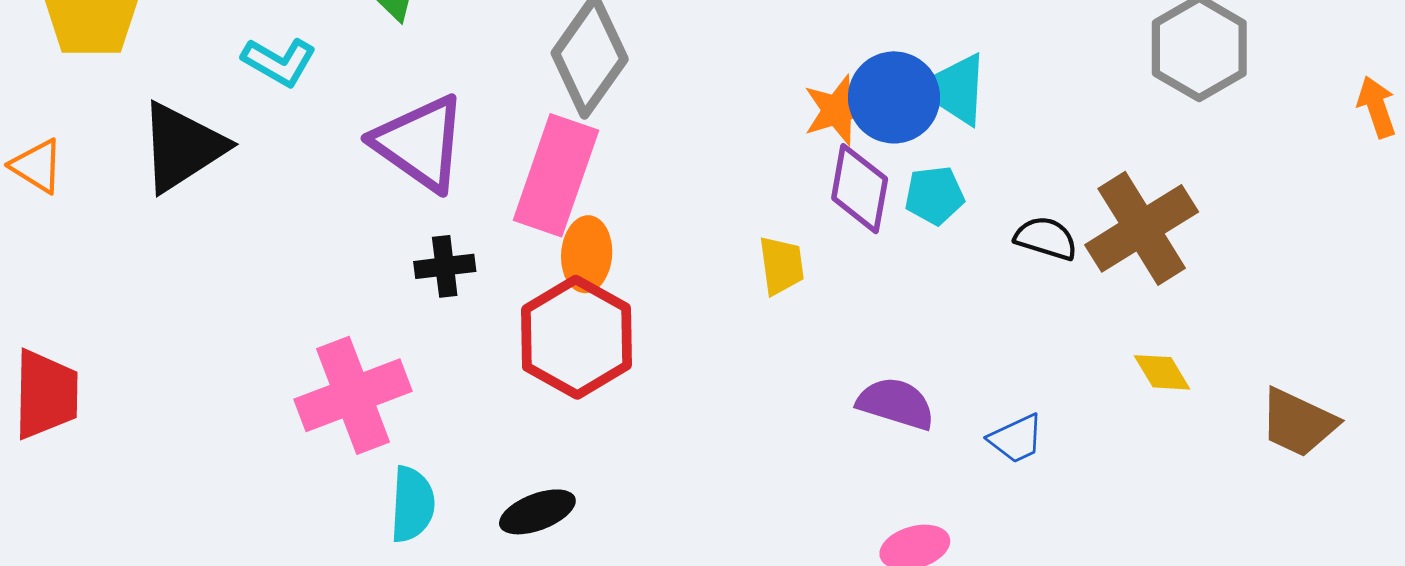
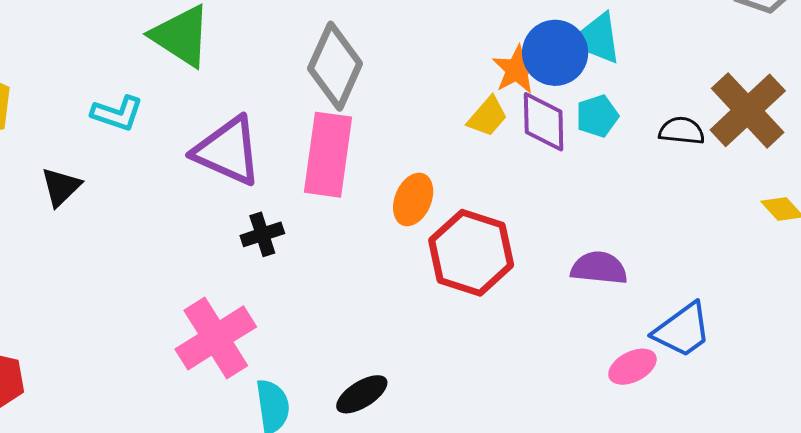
black triangle: (182, 147) -> (61, 187), size x0.6
orange ellipse: (587, 254) -> (413, 199), moved, turned 30
yellow trapezoid: (781, 265) -> (487, 117), moved, turned 60
red hexagon: (576, 337) -> (471, 253), moved
blue trapezoid: (1016, 439) -> (682, 330), moved, size x1.5

